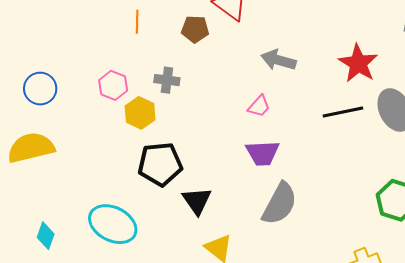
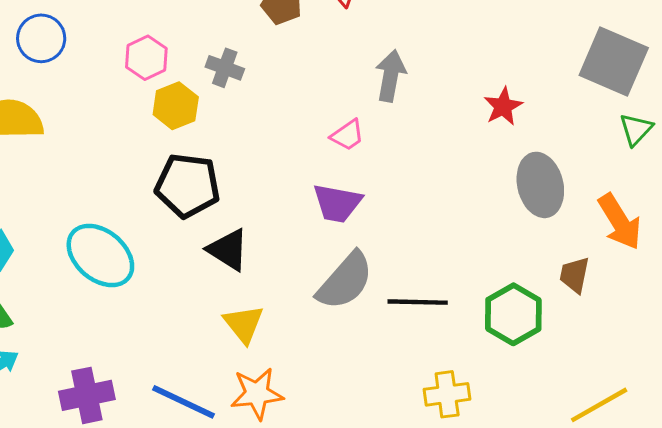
gray arrow: (279, 60) -> (390, 76), turned 72
red star: (358, 63) -> (503, 106), size x0.7
black line: (343, 112) -> (418, 302), moved
black triangle: (197, 201) -> (228, 250), turned -36

